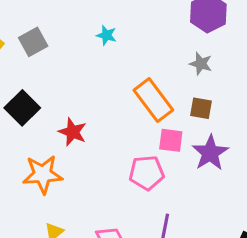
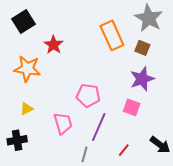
gray star: (201, 64) -> (149, 18), size x1.8
pink square: (171, 140) -> (132, 107), moved
pink pentagon: (147, 173) -> (88, 95), moved

